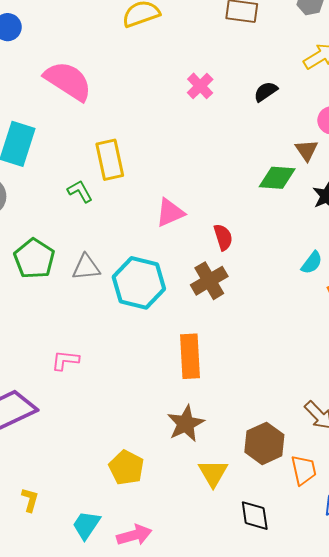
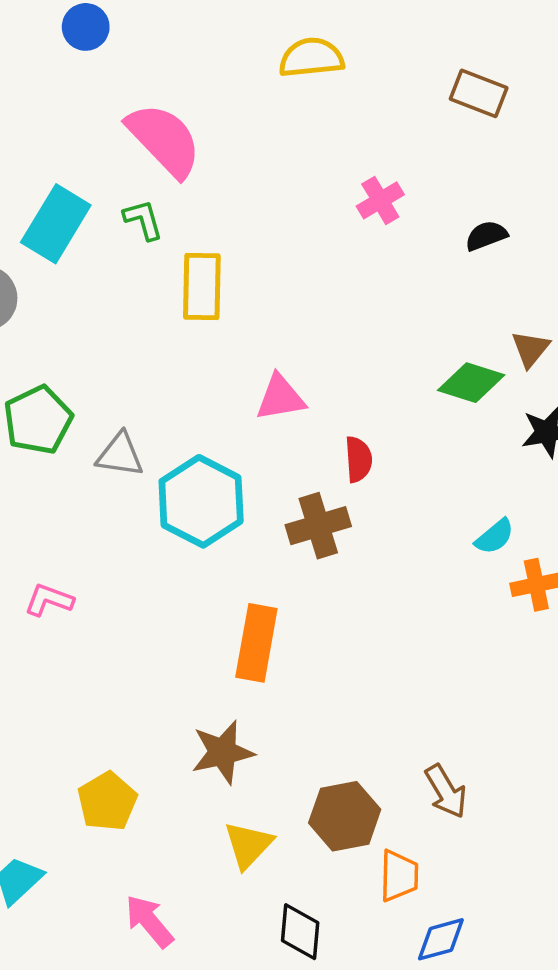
green L-shape: (80, 191) -> (143, 220), moved
pink arrow: (134, 535) -> (149, 921), moved, turned -128

